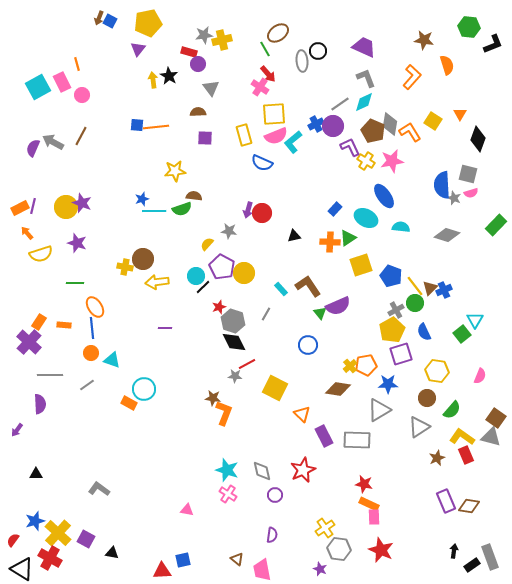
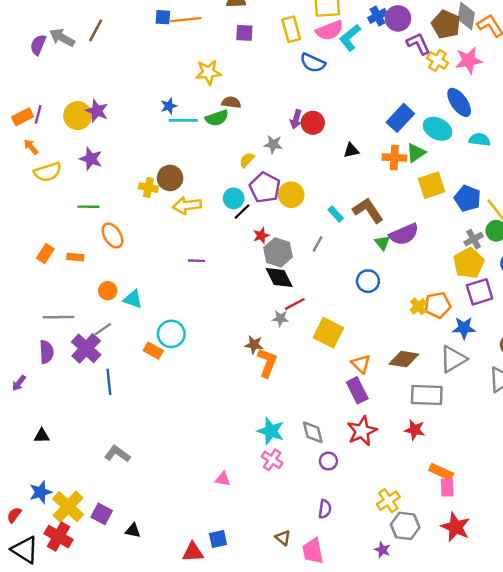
blue rectangle: (335, 209) -> (400, 118), size x1.6
blue line: (92, 328) -> (109, 382), moved
purple cross: (29, 342) -> (86, 348), moved
brown diamond: (338, 389) -> (404, 359), moved
purple rectangle: (324, 436) -> (357, 390), moved
red star: (364, 484) -> (415, 430), moved

